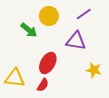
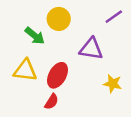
purple line: (84, 14) -> (114, 17), moved
yellow triangle: (15, 78) -> (25, 70), moved

